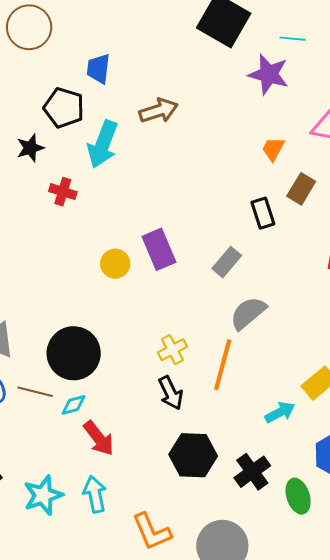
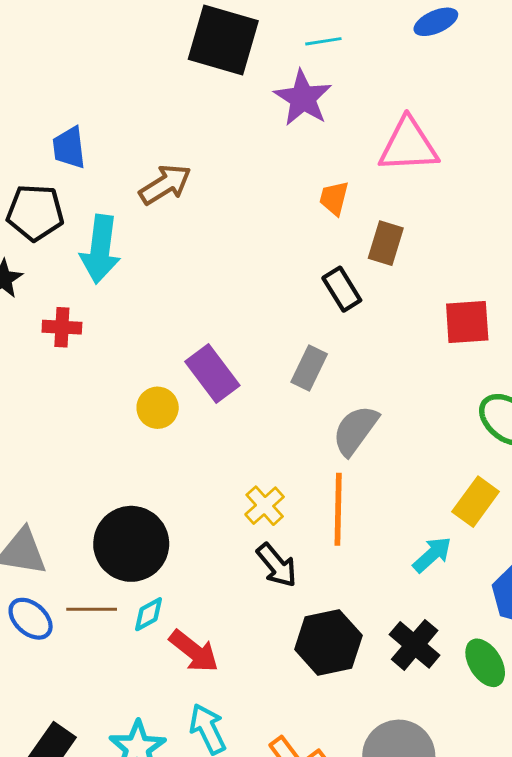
purple star: (269, 74) -> (303, 98), turned 30

